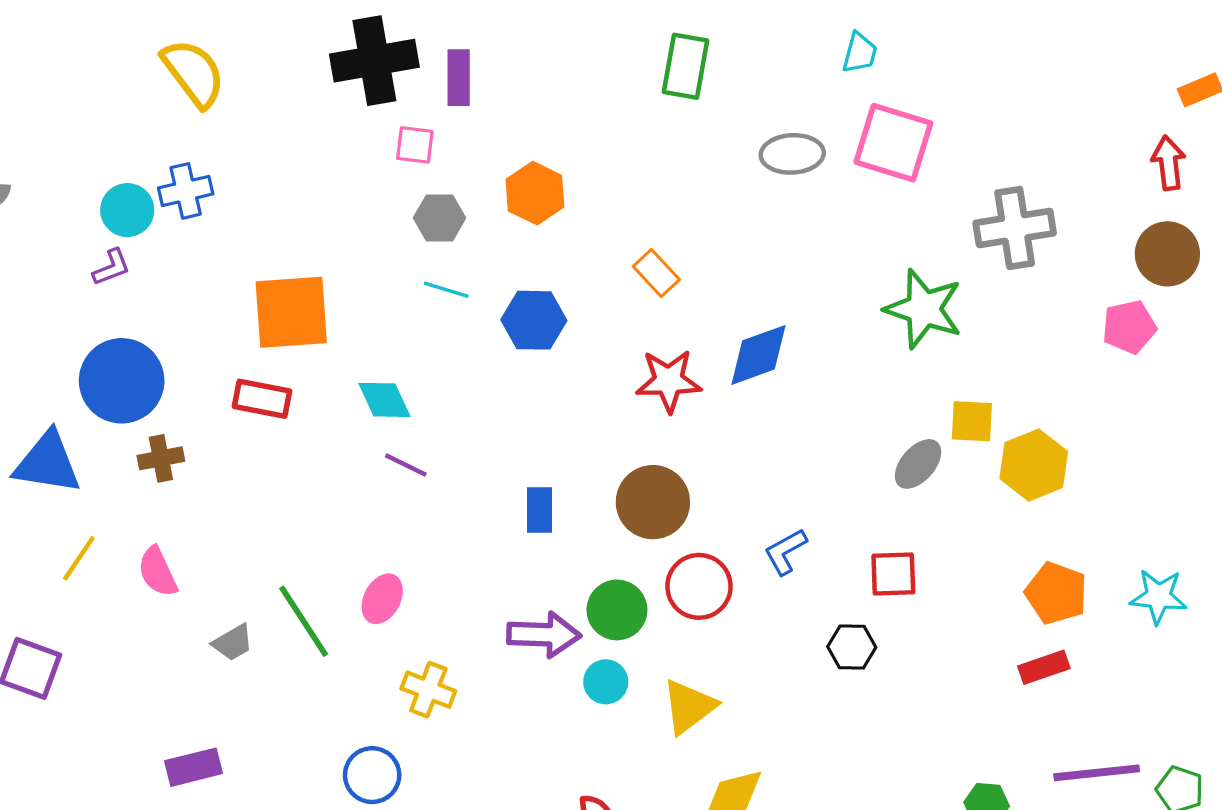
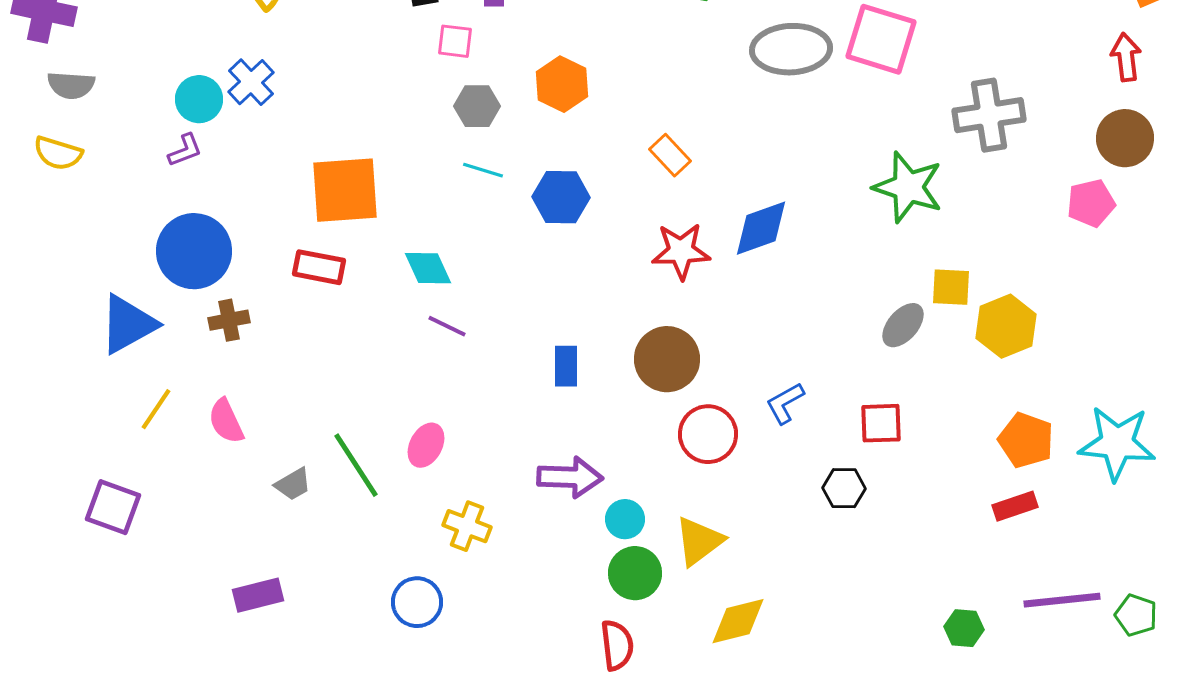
gray ellipse: (792, 154) -> (791, 49), size x1.4
blue cross: (186, 191) -> (251, 82), turned -30
blue triangle: (47, 463) -> (128, 324), turned -38
cyan star: (1158, 596) -> (1117, 443), size x1.5
green circle: (617, 610) -> (635, 573), moved

